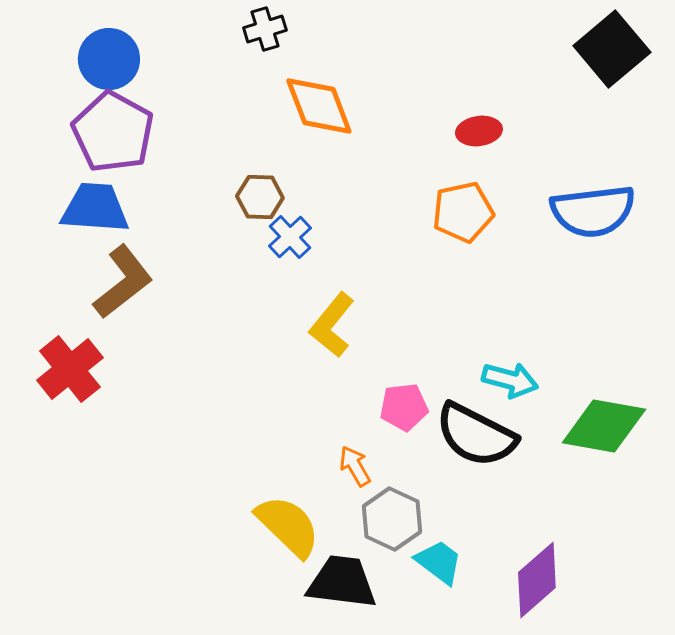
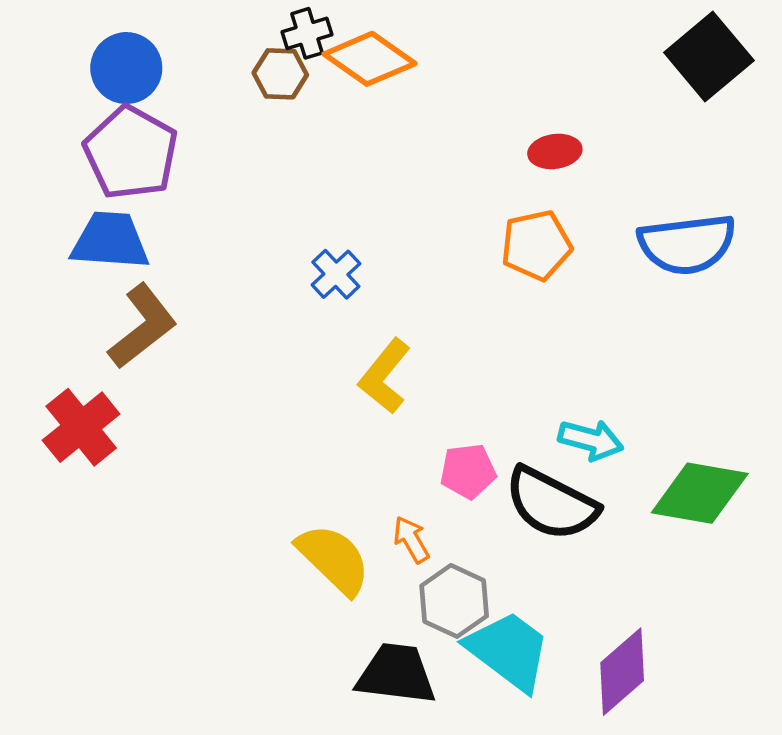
orange diamond: (319, 106) -> (370, 59), moved, turned -34
brown hexagon: (260, 197) -> (280, 74), moved
yellow semicircle: (288, 526) -> (334, 559), moved
cyan trapezoid: (439, 562) -> (509, 651), size x1.6

